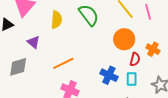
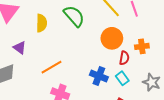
orange cross: (153, 49) -> (142, 46), turned -32
cyan rectangle: (132, 79) -> (122, 78), turned -32

